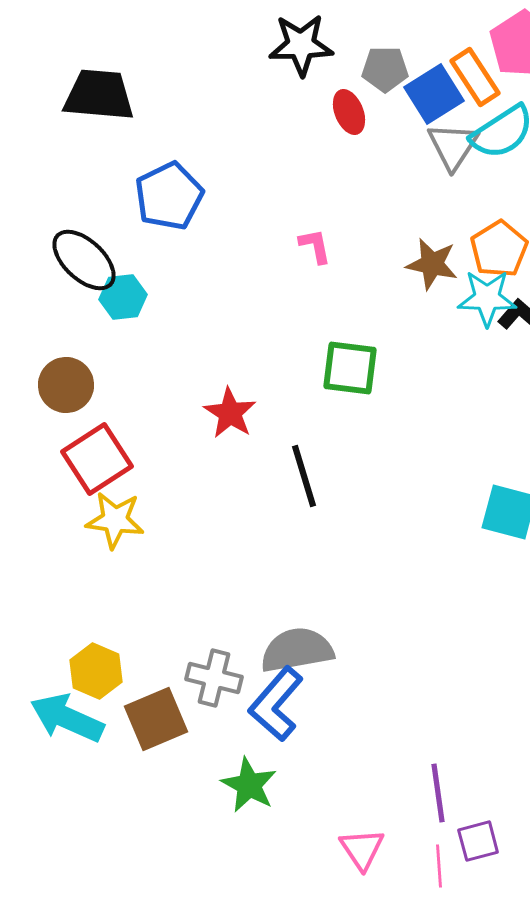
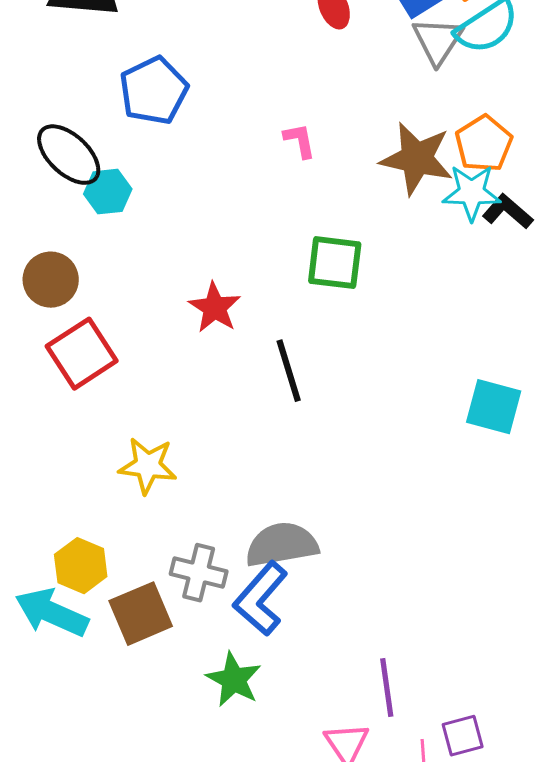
brown star: (432, 264) -> (417, 159), size x1.4
yellow star: (115, 520) -> (148, 466), moved
purple line: (438, 793) -> (387, 688), moved

